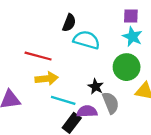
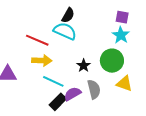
cyan semicircle: (87, 40) -> (65, 31), moved
black star: (96, 87) -> (84, 66), moved
purple semicircle: (87, 111) -> (72, 94), turned -36

